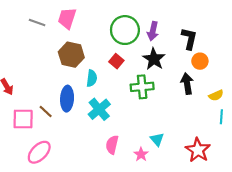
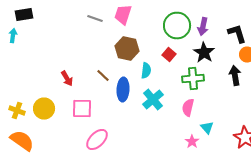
black L-shape: (189, 39) -> (237, 34), turned -30
brown line: (46, 111) -> (103, 76), moved
pink semicircle: (112, 145) -> (188, 108), moved

